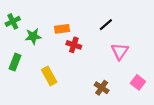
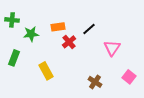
green cross: (13, 21) -> (12, 20), turned 32
black line: (106, 25) -> (89, 29), moved
red cross: (74, 45) -> (69, 42), turned 32

